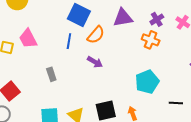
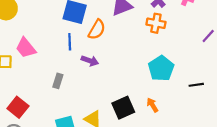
purple arrow: (95, 62) -> (90, 61), moved
gray rectangle: (51, 74) -> (58, 81), turned 48

